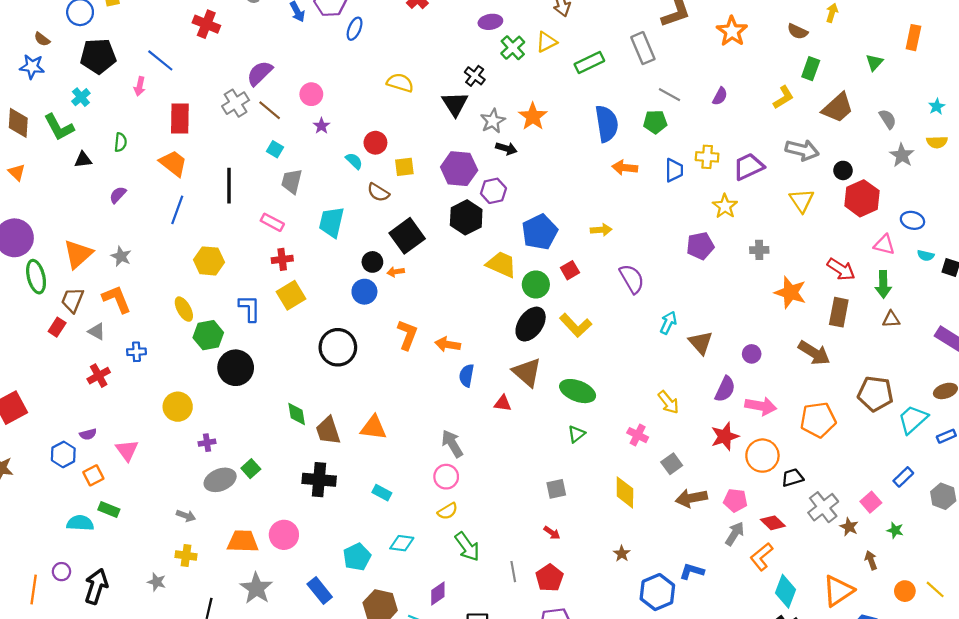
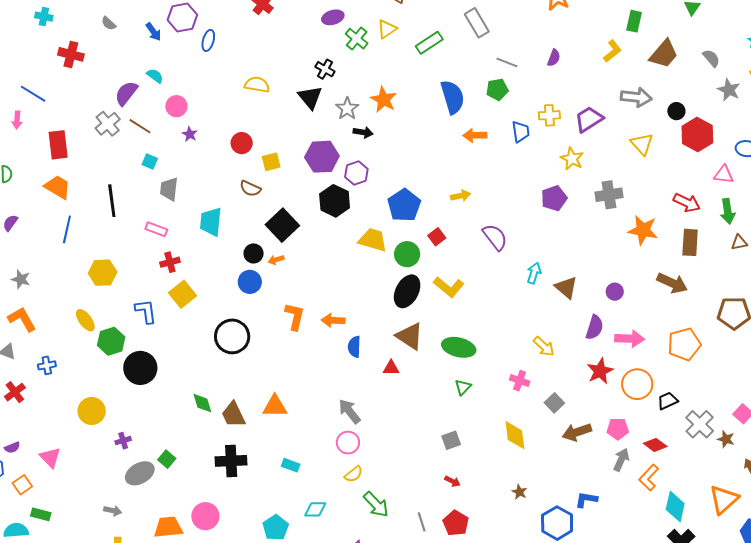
cyan semicircle: (354, 161) -> (155, 76), moved
gray cross: (759, 250) -> (609, 195), size x1.5

